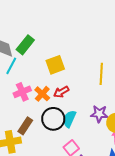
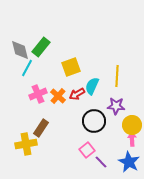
purple star: (99, 114) -> (116, 106), moved
black circle: (53, 119) -> (94, 121), moved
cyan semicircle: (69, 119) -> (92, 86), moved

